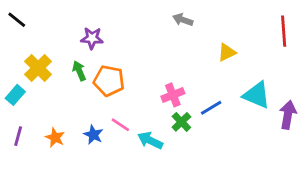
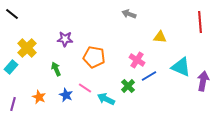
purple star: (92, 38) -> (65, 39), moved
yellow triangle: (227, 52) -> (160, 37), turned 32
green arrow: (79, 71) -> (56, 69), moved
orange pentagon: (109, 81) -> (94, 57), moved
pink cross: (173, 95) -> (137, 60), moved, turned -35
purple line: (18, 136) -> (13, 104), moved

